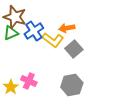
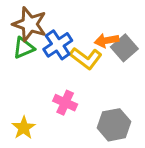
gray square: (74, 49) -> (124, 48), moved
pink cross: (29, 81) -> (65, 103), moved

